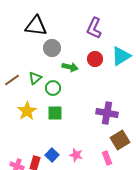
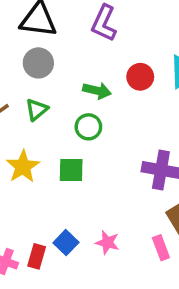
purple L-shape: (94, 28) -> (104, 23), moved
gray circle: (52, 48) -> (38, 63), moved
green circle: (53, 88) -> (88, 127), moved

